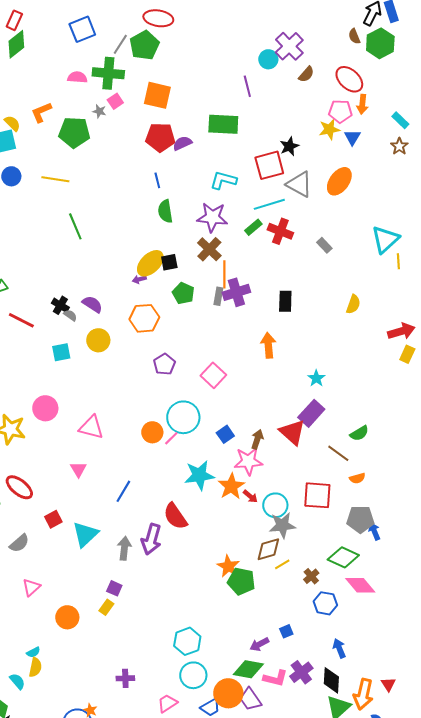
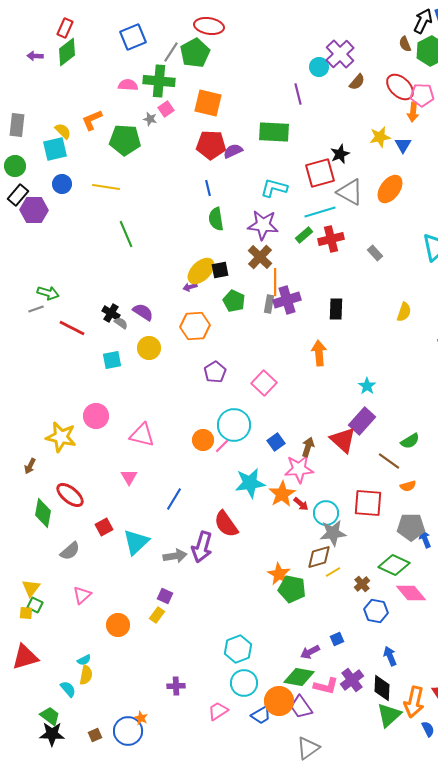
pink pentagon: (340, 111) -> (422, 95), moved
red cross: (280, 231) -> (331, 239), turned -35
gray arrow: (124, 548) -> (175, 556), turned 75

